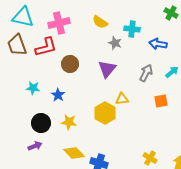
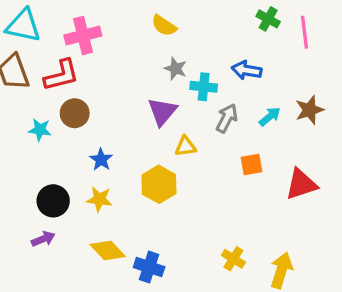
yellow semicircle: (100, 22) -> (164, 26), moved
cyan cross: (132, 29) -> (204, 87), moved
brown circle: (70, 64) -> (75, 113), moved
cyan star: (33, 88) -> (40, 130), moved
blue star: (58, 95) -> (101, 160), moved
yellow triangle: (122, 99) -> (185, 146), moved

